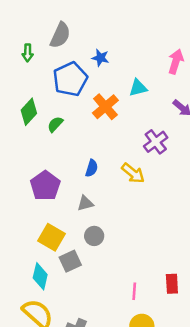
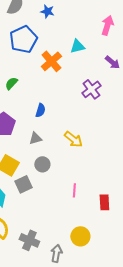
blue star: (100, 58) -> (47, 11), moved
green semicircle: (55, 124) -> (11, 83), moved
yellow arrow: (133, 173) -> (73, 139), moved
pink line: (134, 291) -> (74, 190), moved

